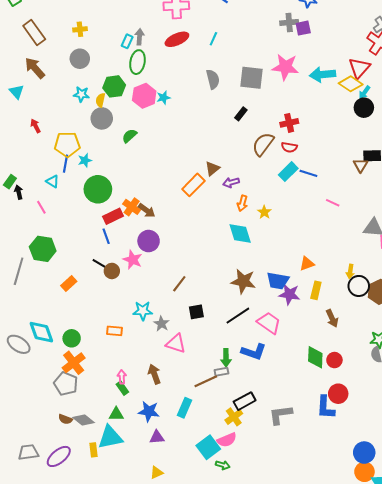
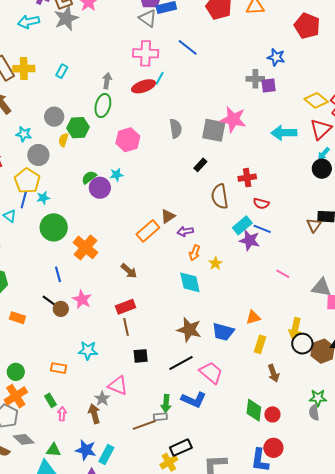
yellow cross: (80, 29) -> (24, 69), moved, size x1.5
cyan line: (213, 39) -> (160, 78), moved
cyan rectangle: (127, 41) -> (62, 71), moved
gray circle: (80, 59) -> (54, 117), moved
pink star: (285, 67) -> (233, 119), moved
yellow diamond: (351, 84) -> (316, 100), moved
cyan star: (81, 94) -> (24, 134), moved
pink hexagon: (144, 96) -> (128, 140), moved
cyan star: (163, 98) -> (117, 175), moved
gray circle: (102, 118) -> (38, 155), moved
yellow pentagon: (67, 144) -> (27, 181), turned 30
brown semicircle: (263, 144) -> (220, 196), turned -50
red semicircle: (289, 147) -> (261, 204), moved
pink line: (333, 203) -> (283, 274), moved
orange cross: (132, 207) -> (85, 247), size x1.4
brown arrow: (147, 211) -> (129, 271), moved
red rectangle: (113, 216) -> (126, 307), moved
purple circle: (149, 241) -> (100, 188), moved
yellow arrow: (350, 271) -> (295, 329), size x1.5
orange rectangle: (69, 283) -> (17, 318), turned 56
brown line: (179, 284) -> (126, 327), turned -54
purple star: (289, 294) -> (250, 240), moved
gray star: (161, 324) -> (102, 399), moved
green rectangle: (122, 388) -> (51, 400), moved
cyan rectangle: (184, 408) -> (106, 455), moved
gray diamond: (84, 420) -> (24, 439), moved

